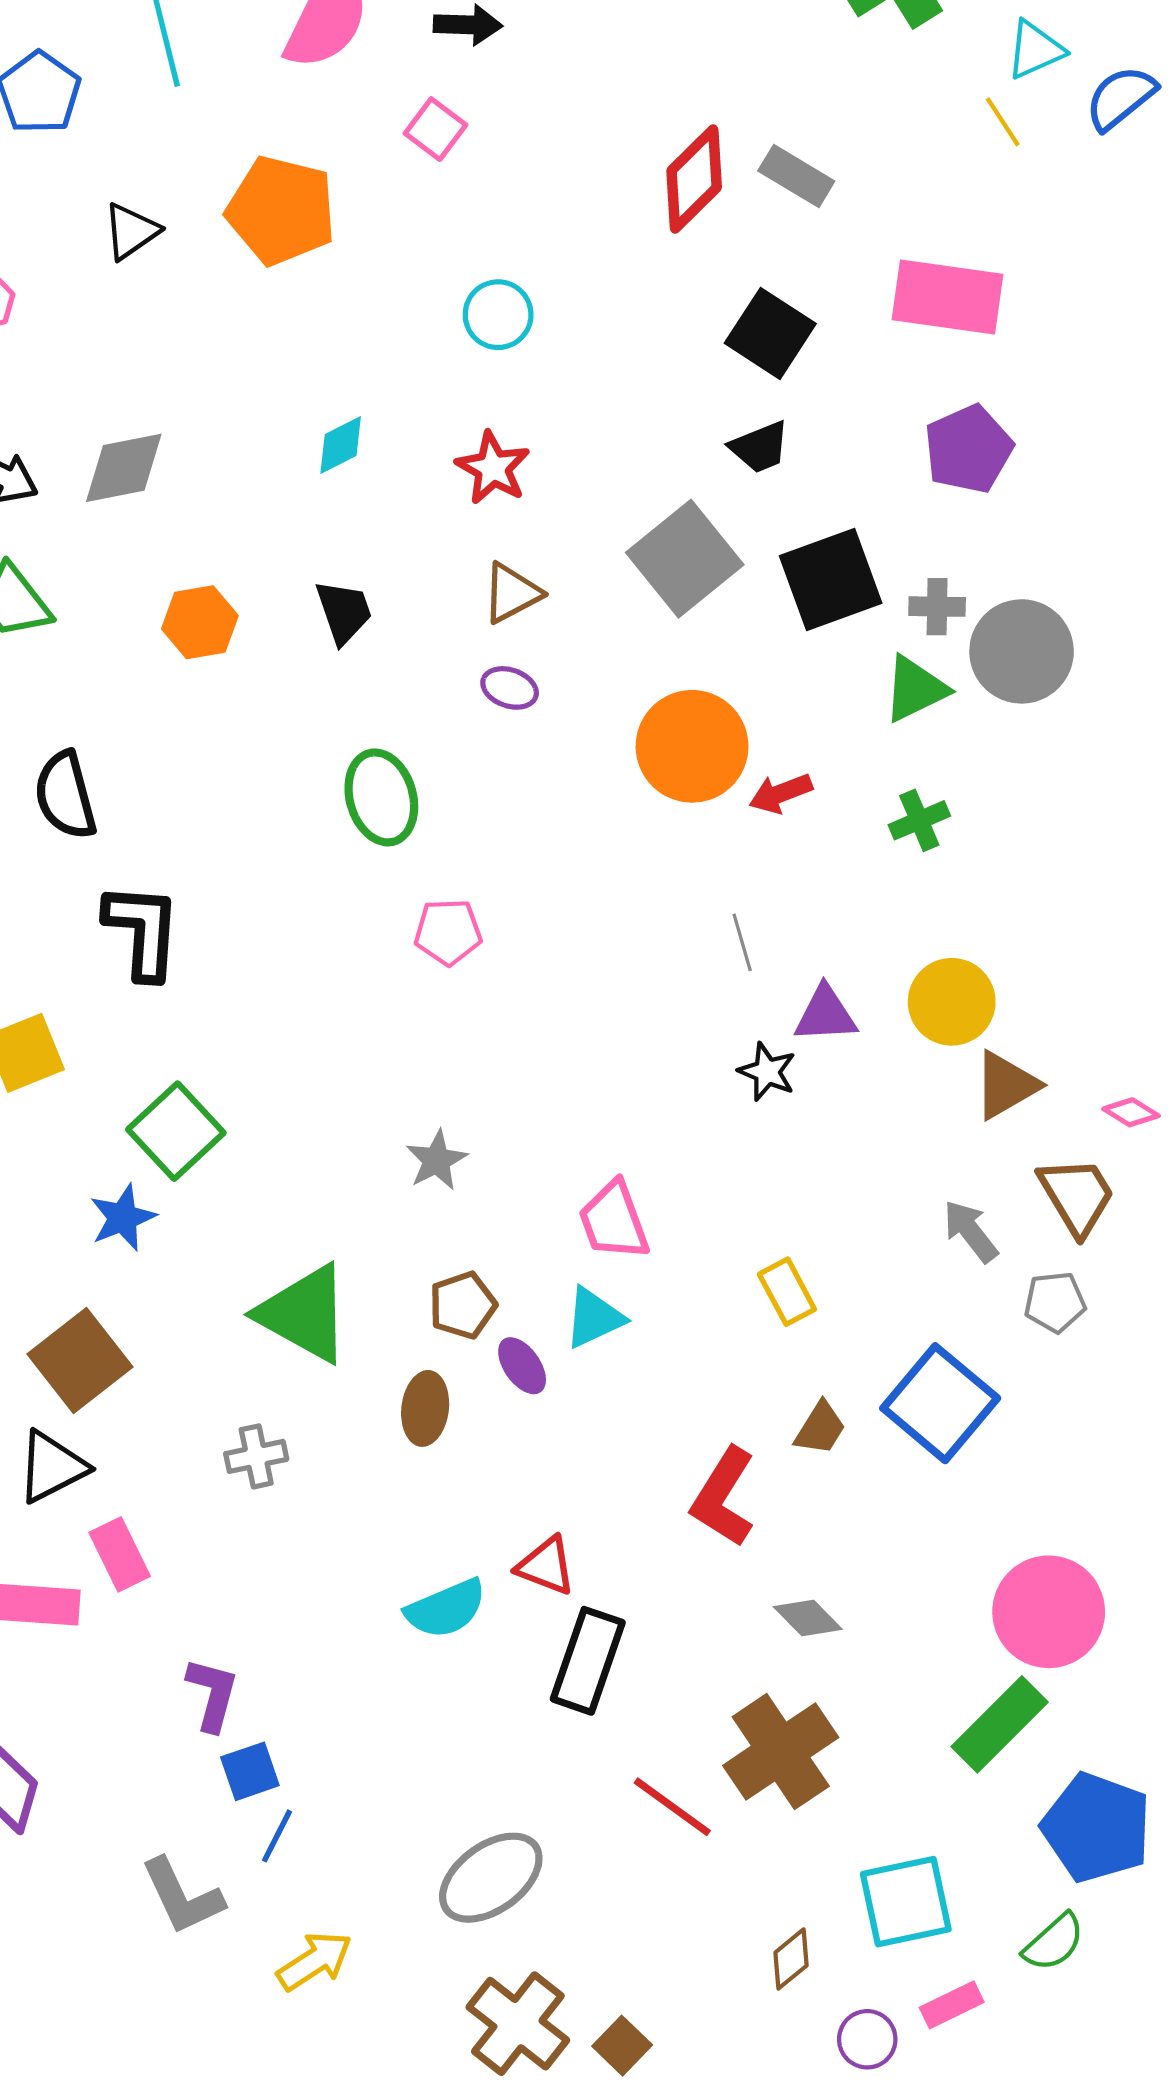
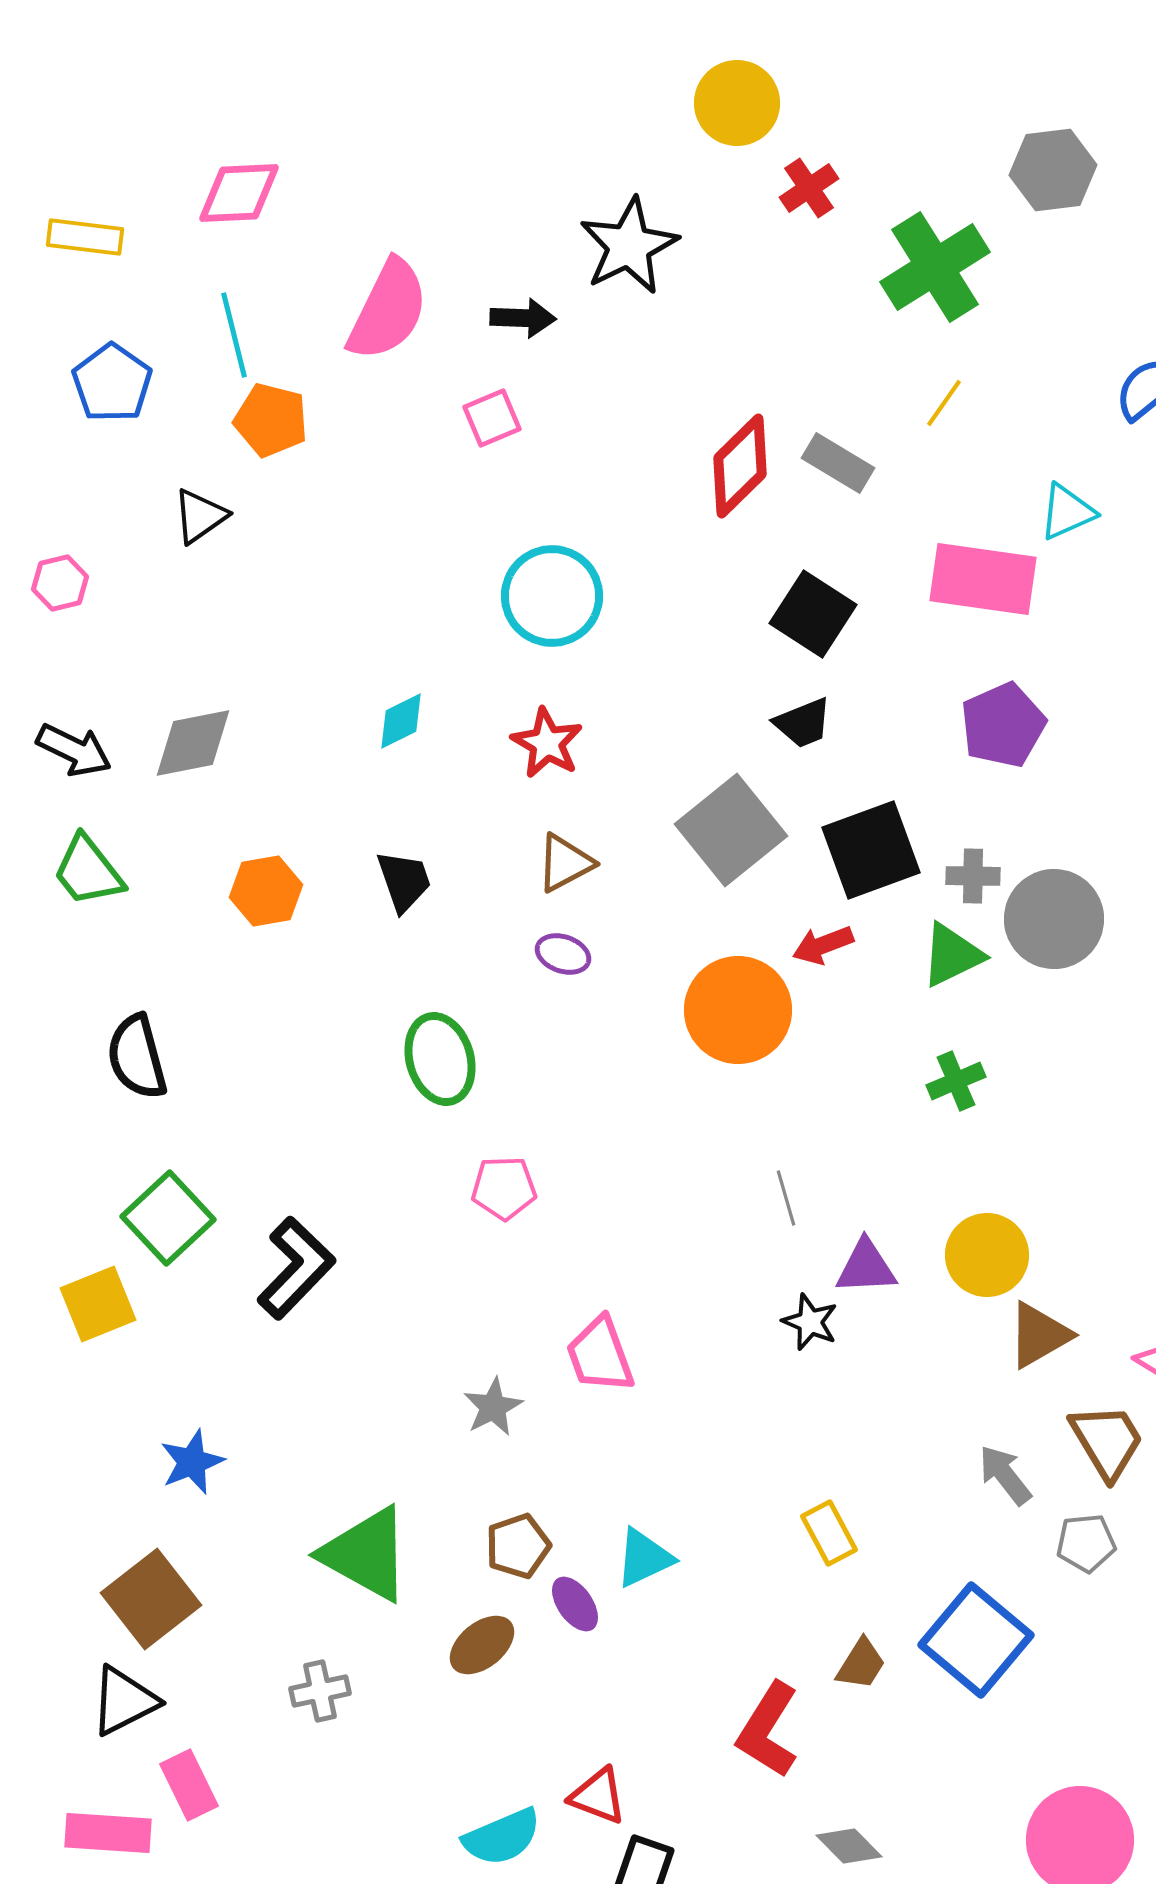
cyan triangle: (1035, 50) -> (1067, 512), moved
yellow line: (1003, 122) -> (944, 403), moved, turned 68
pink square: (436, 129) -> (492, 418), turned 30
orange pentagon: (281, 210) -> (271, 420), moved, size x0.7
cyan circle: (498, 315) -> (552, 596), size x1.5
red arrow: (781, 793) -> (823, 945), moved
black L-shape: (143, 931) -> (296, 1268), moved, turned 40
green square: (176, 1131) -> (168, 1218), moved
pink trapezoid: (614, 1221) -> (600, 1355), moved
brown ellipse: (425, 1408) -> (482, 1645), turned 44

